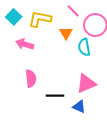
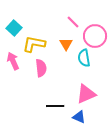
yellow L-shape: (40, 19) -> (34, 44), moved
pink arrow: (25, 44) -> (13, 61), moved, turned 48
pink semicircle: (31, 78) -> (41, 68), moved

